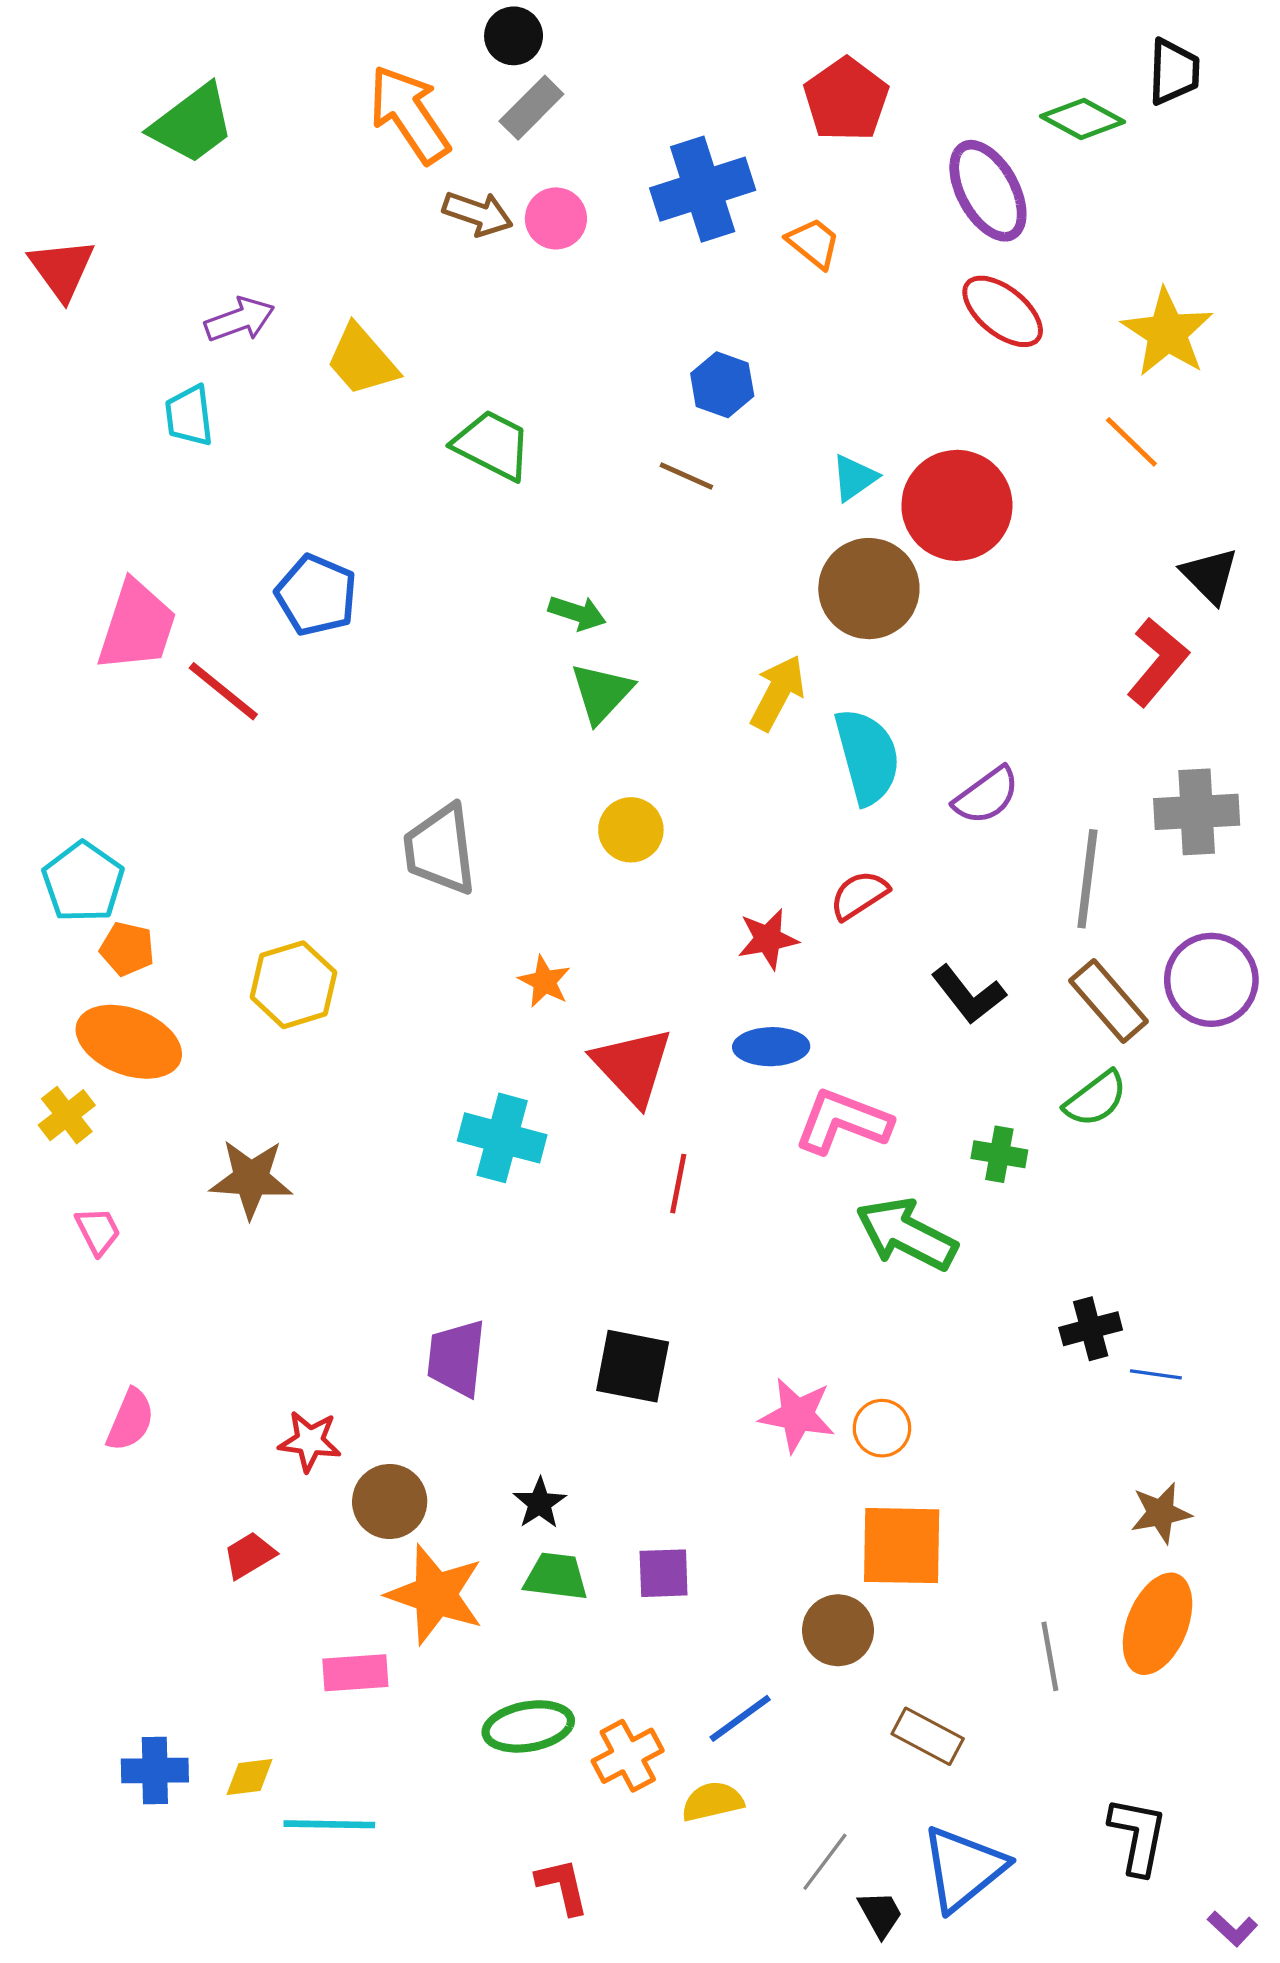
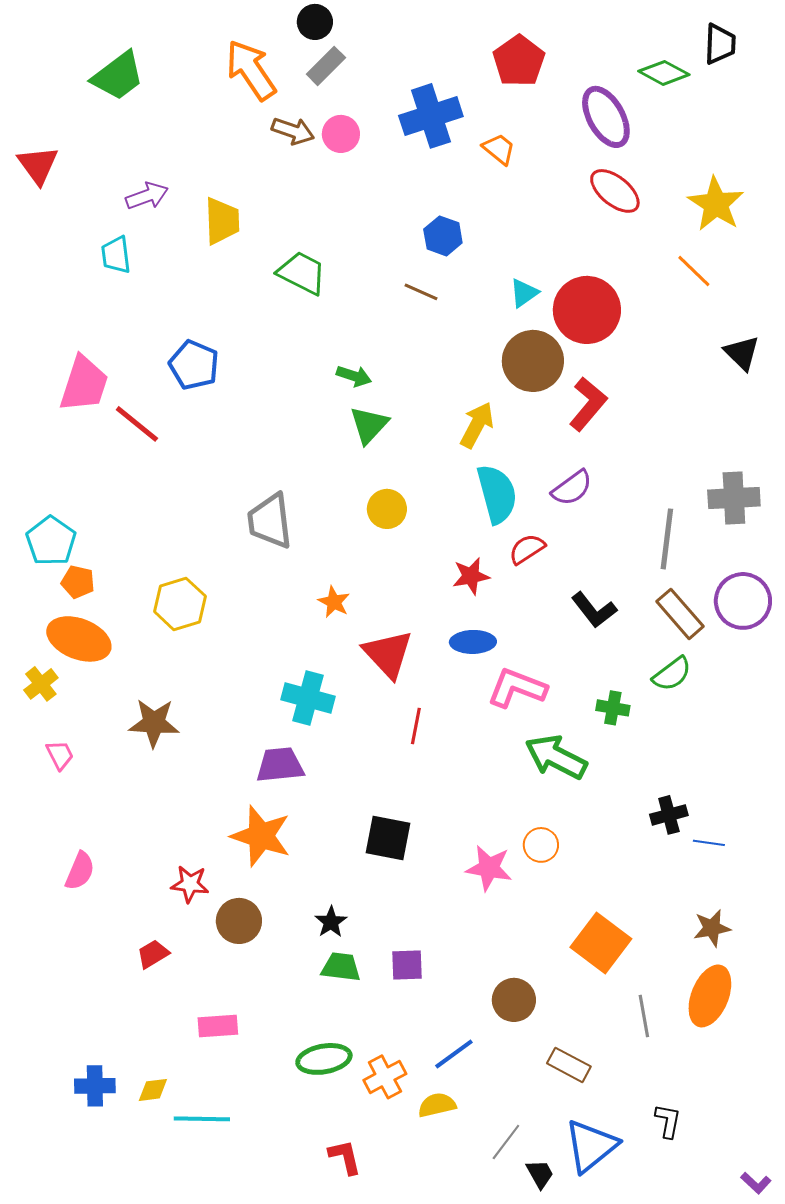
yellow trapezoid: (362, 360) -> (222, 221), turned -141
red L-shape: (1158, 662) -> (588, 404), moved
cyan semicircle: (867, 756) -> (497, 494), moved
purple semicircle: (986, 796) -> (572, 488), moved
purple trapezoid: (456, 1358) -> (280, 765), moved, turned 78
orange circle: (882, 1428) -> (541, 845), moved
orange square: (902, 1546) -> (601, 943), moved, turned 36
orange star: (435, 1594) -> (261, 836), moved
black L-shape: (1138, 1836) -> (668, 1121), moved, size x0.7

